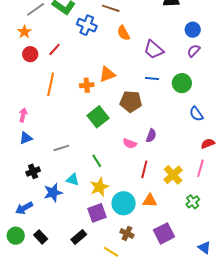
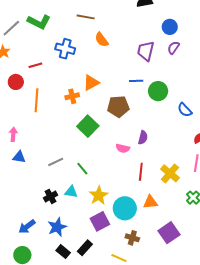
blue cross: (87, 25) -> (65, 49), moved
red line: (54, 49) -> (35, 65), turned 40
purple trapezoid: (154, 50) -> (146, 51), moved, turned 70
red circle: (30, 54) -> (16, 82), moved
green circle: (182, 83) -> (158, 91), moved
blue triangle: (26, 138) -> (19, 157), turned 40
green line: (97, 161) -> (82, 169), moved
black cross: (33, 171) -> (51, 196), moved
blue star: (53, 193) -> (57, 227), moved
black rectangle: (41, 237) -> (63, 252), moved

